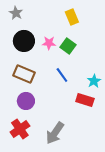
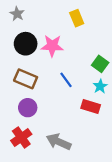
pink star: (49, 43) -> (52, 46), size x1.5
green square: (68, 46) -> (100, 64), moved
gray arrow: (55, 133) -> (59, 142), turned 80

